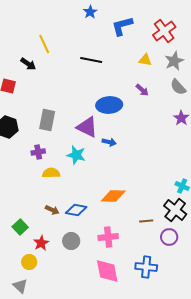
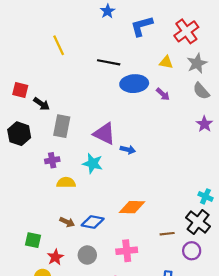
black arrow: (28, 64) -> (42, 104), moved
blue ellipse: (109, 105) -> (134, 84), moved
green square: (20, 227) -> (33, 240), turned -35

